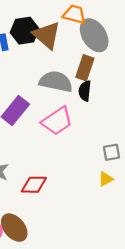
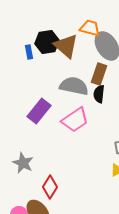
red diamond: (34, 185) -> (50, 187), moved, turned -60

